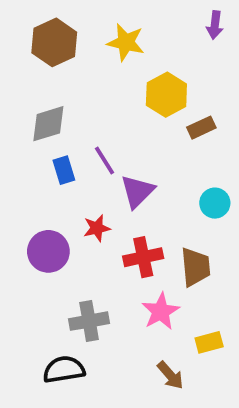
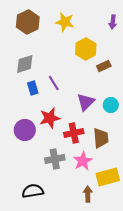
purple arrow: (215, 25) -> (113, 22), moved
purple triangle: (137, 191) -> (86, 102), moved
red star: (97, 228) -> (50, 118), size x1.5
gray cross: (89, 321) -> (55, 159), moved
yellow rectangle: (209, 342) -> (108, 177), size x1.6
brown arrow: (170, 375) -> (88, 194), turned -140

